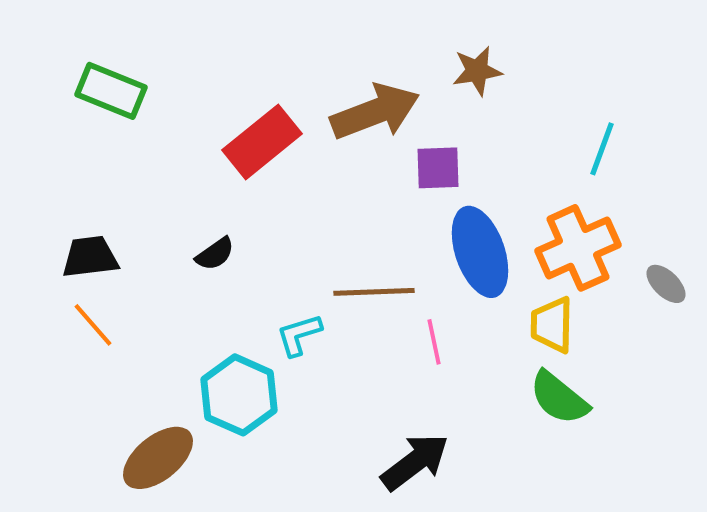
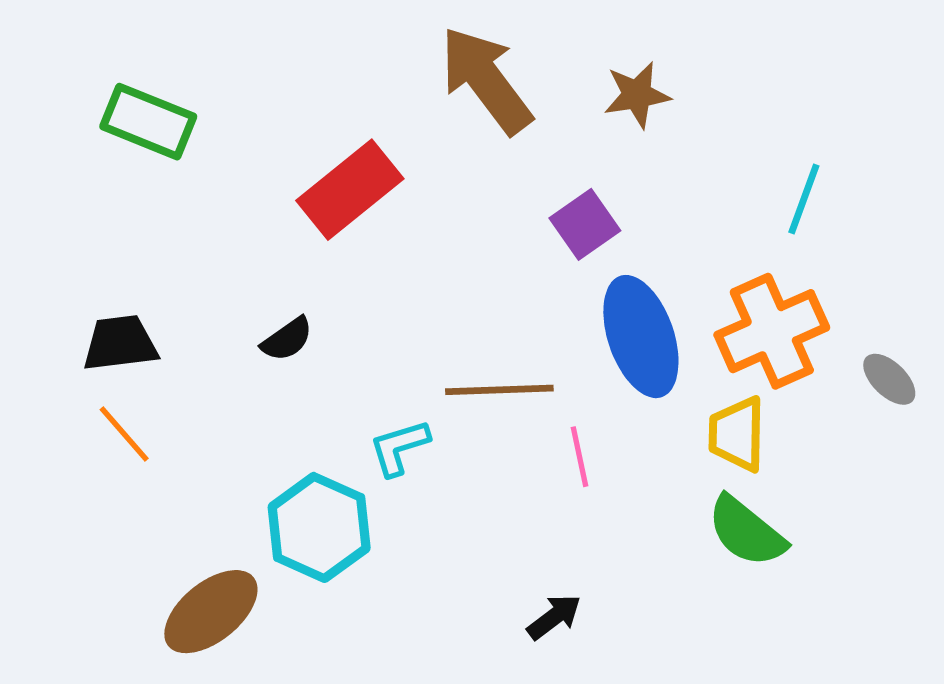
brown arrow: (375, 112) -> (486, 80), moved, turned -106
purple square: (438, 168) -> (585, 224), turned -33
black arrow: (415, 462) -> (554, 617), size x0.6

